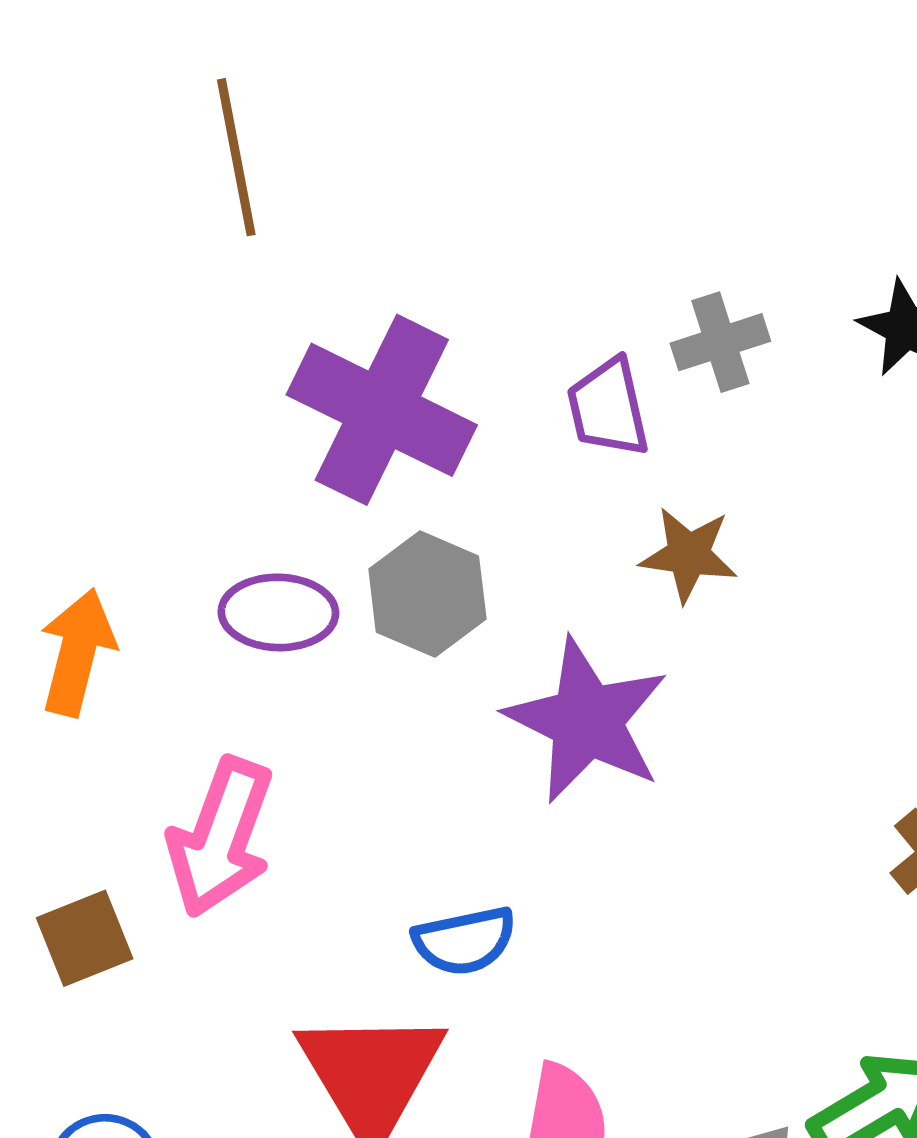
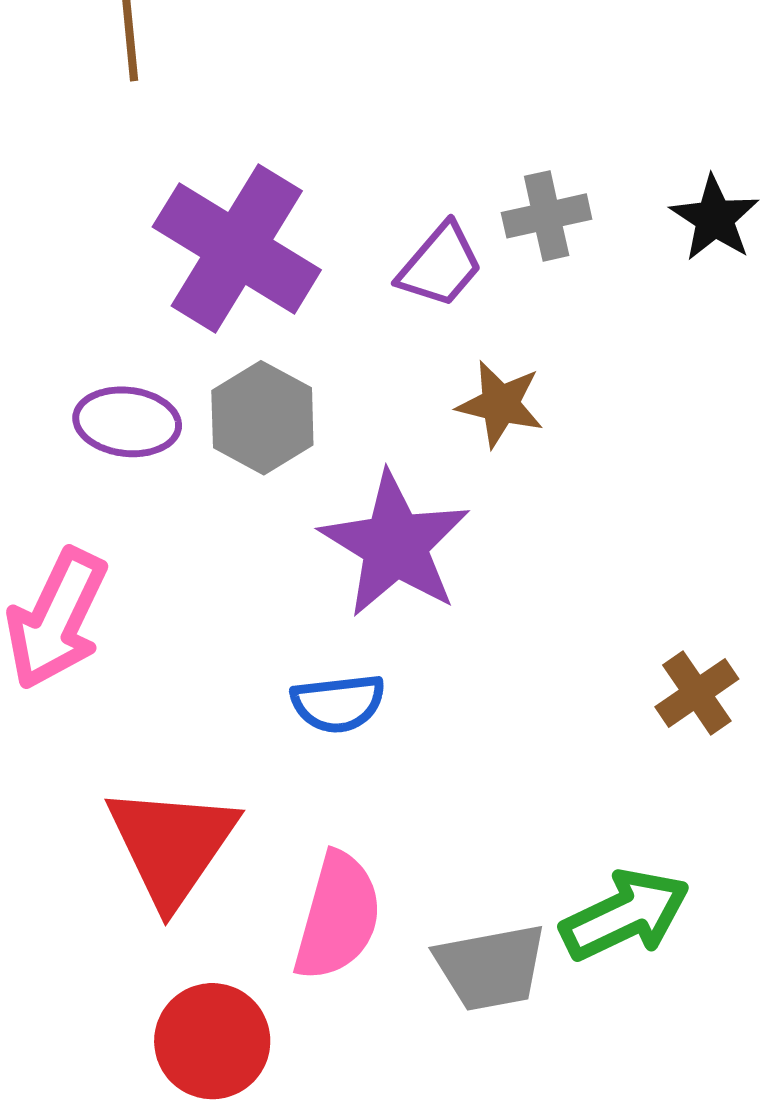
purple trapezoid: (608, 408) -> (440, 265), turned -132
blue semicircle: (464, 941) -> (338, 703), moved

